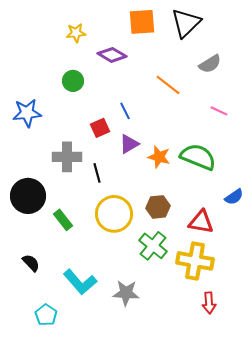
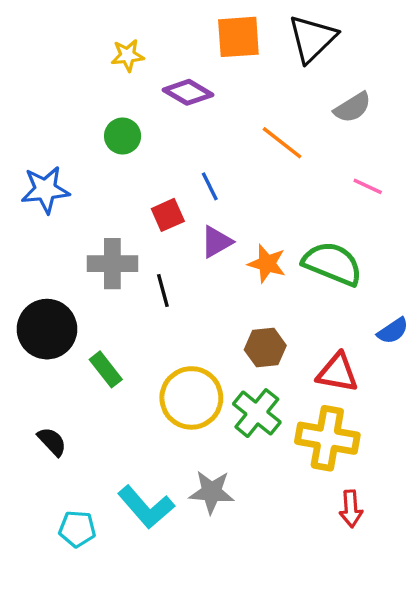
yellow circle: (114, 214) -> (191, 398), moved
cyan L-shape: (80, 282) -> (146, 507), moved
cyan pentagon: (46, 315) -> (77, 529), turned -30

